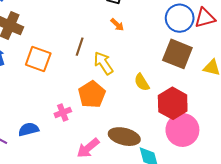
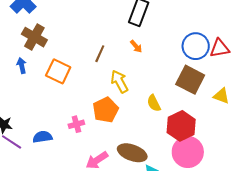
brown line: (80, 47) -> (100, 54), moved

